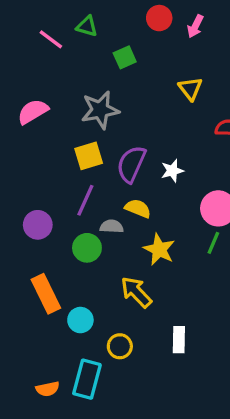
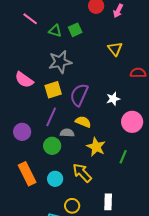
green triangle: (87, 26) -> (55, 31), moved
pink semicircle: (33, 112) -> (24, 80), moved, turned -114
white star: (172, 171) -> (113, 99), moved
green line: (213, 243) -> (123, 157), moved
cyan circle: (80, 320) -> (55, 179), moved

